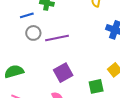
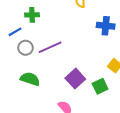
green semicircle: (14, 72) -> (30, 79), moved, turned 48
purple square: (63, 73) -> (75, 79), moved

